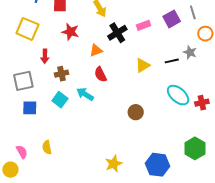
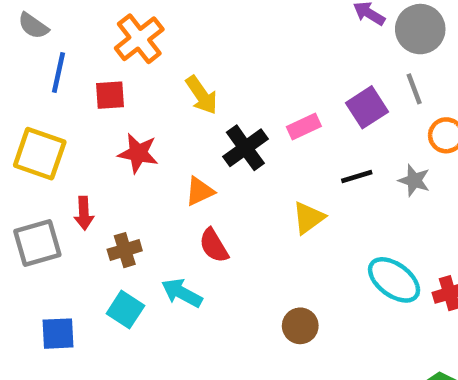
black line: (172, 61) -> (357, 176), moved
gray square: (23, 81) -> (37, 243), moved

